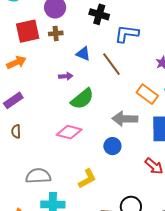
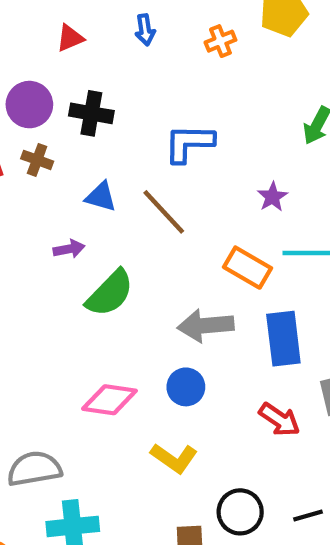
black cross: (99, 14) -> (91, 113), moved
brown cross: (56, 33) -> (37, 160), turned 32
pink diamond: (69, 132) -> (109, 400), moved
yellow L-shape: (87, 179) -> (174, 458), moved, turned 70

